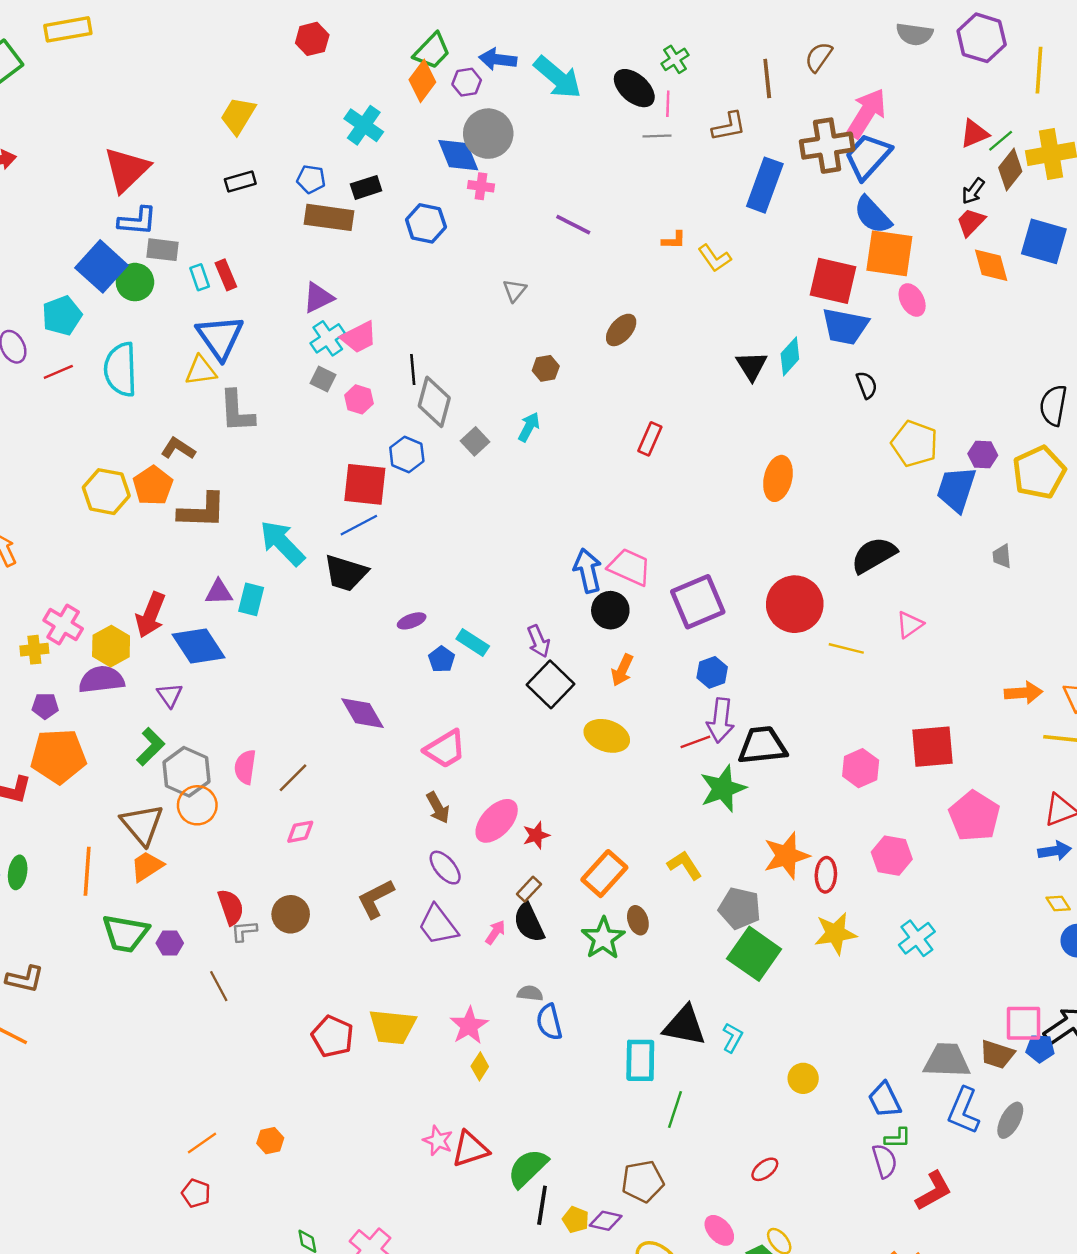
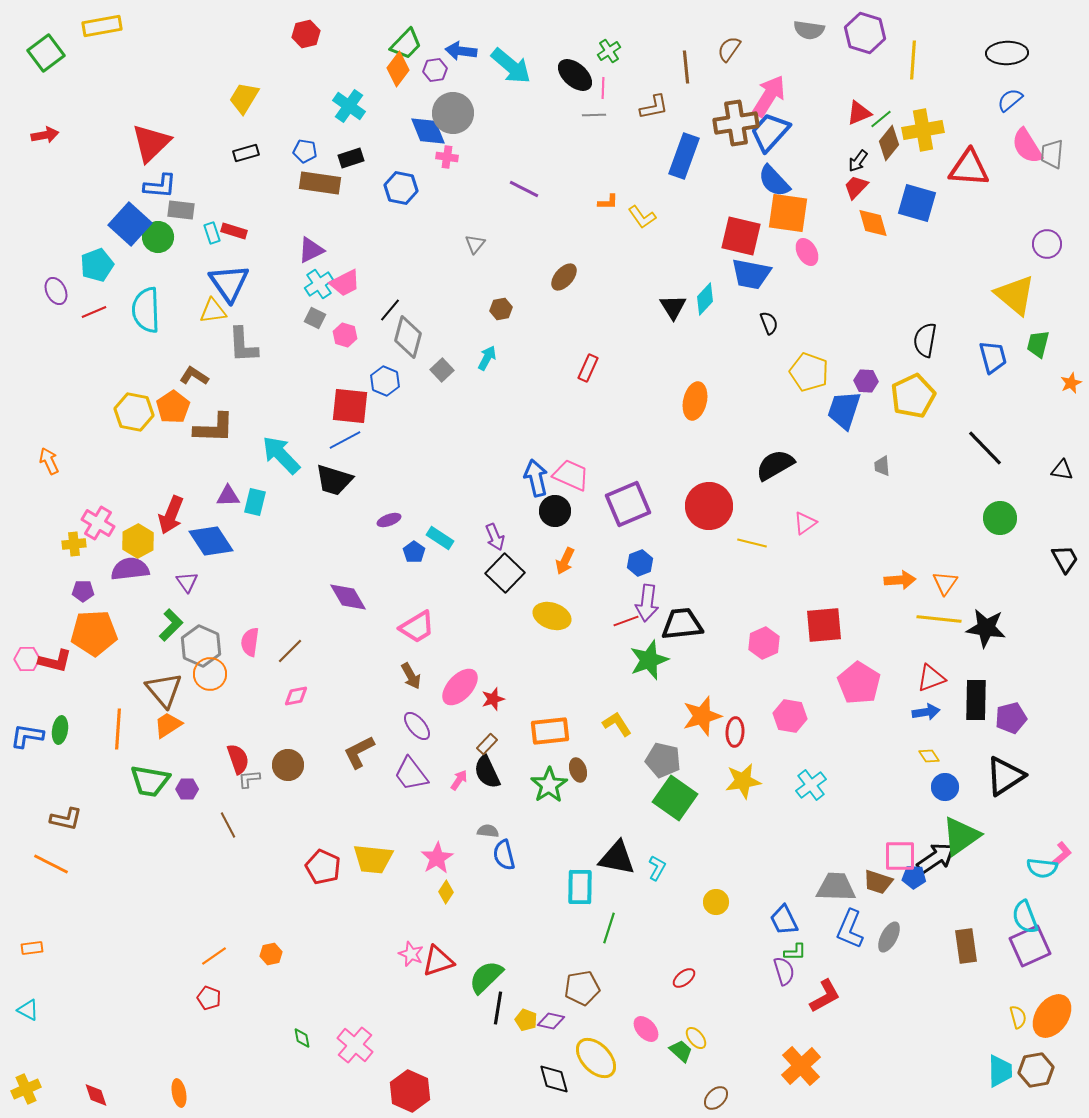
red rectangle: (226, 275) -> (234, 231), turned -50
black line: (413, 369) -> (390, 310), turned 45
orange rectangle: (604, 874) -> (550, 731), turned 42

